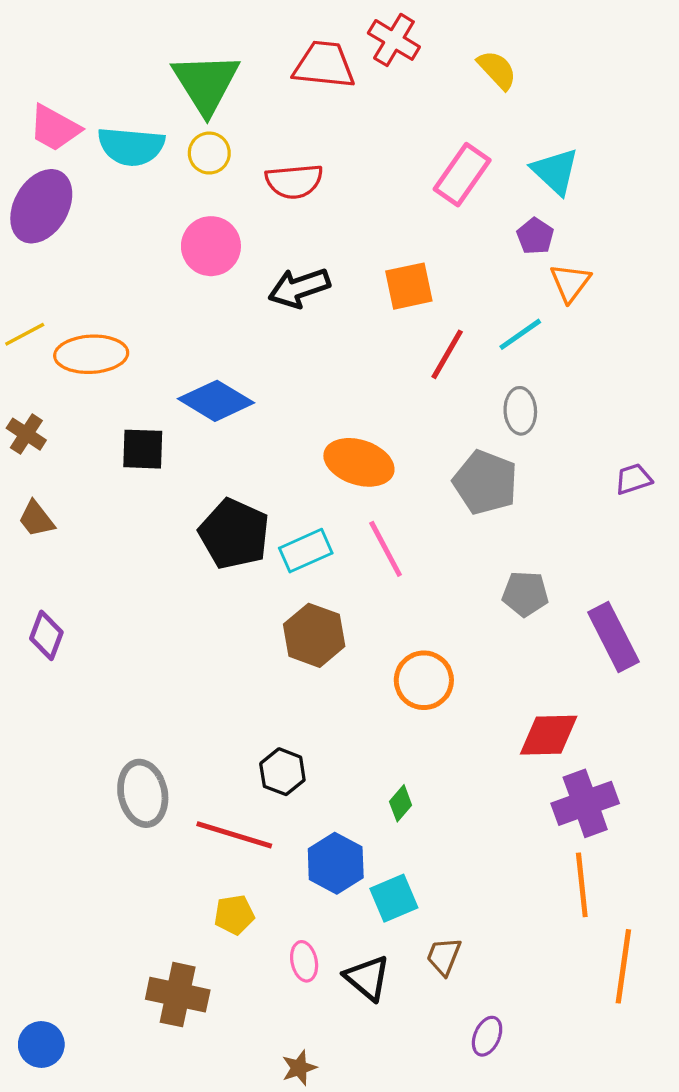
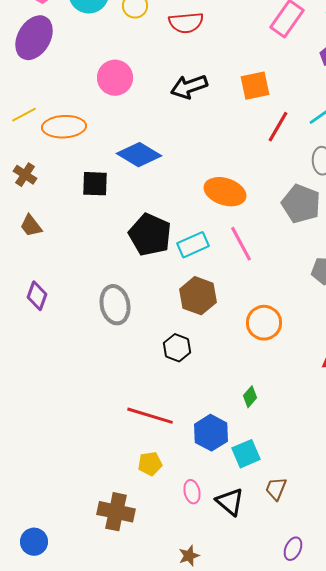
pink circle: (211, 246) -> (115, 78), moved
black hexagon: (282, 772) -> (177, 348), moved
gray ellipse: (143, 793) -> (115, 305), moved
purple ellipse: (487, 1036) -> (293, 549), moved

